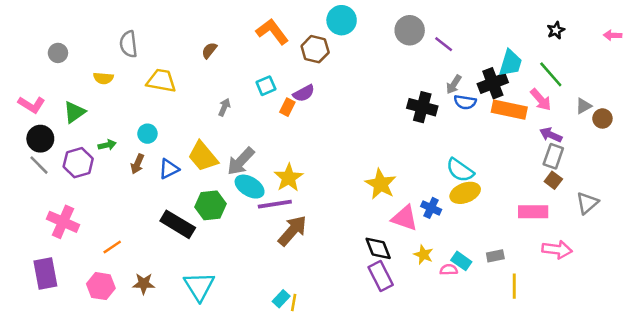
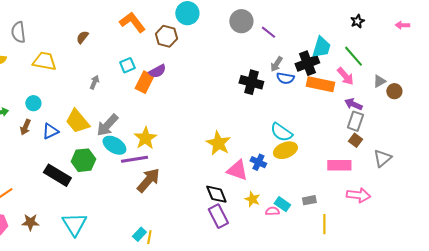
orange rectangle: (287, 107) -> (144, 82), size x1.5

